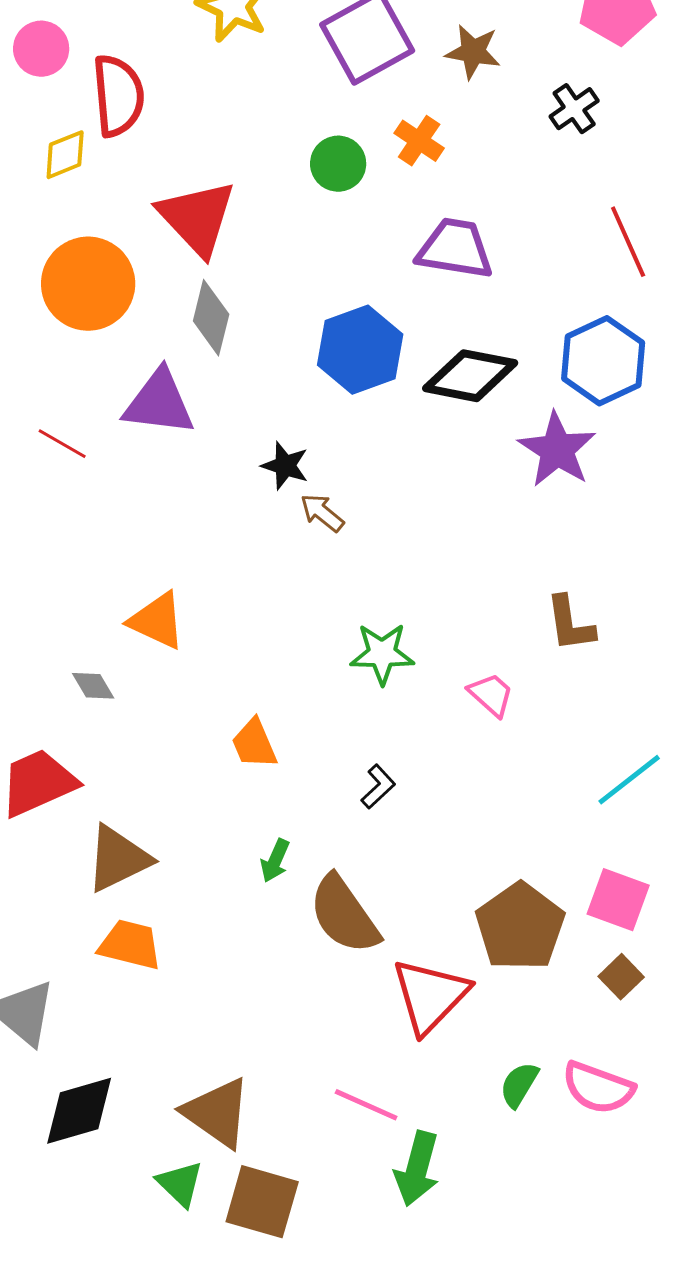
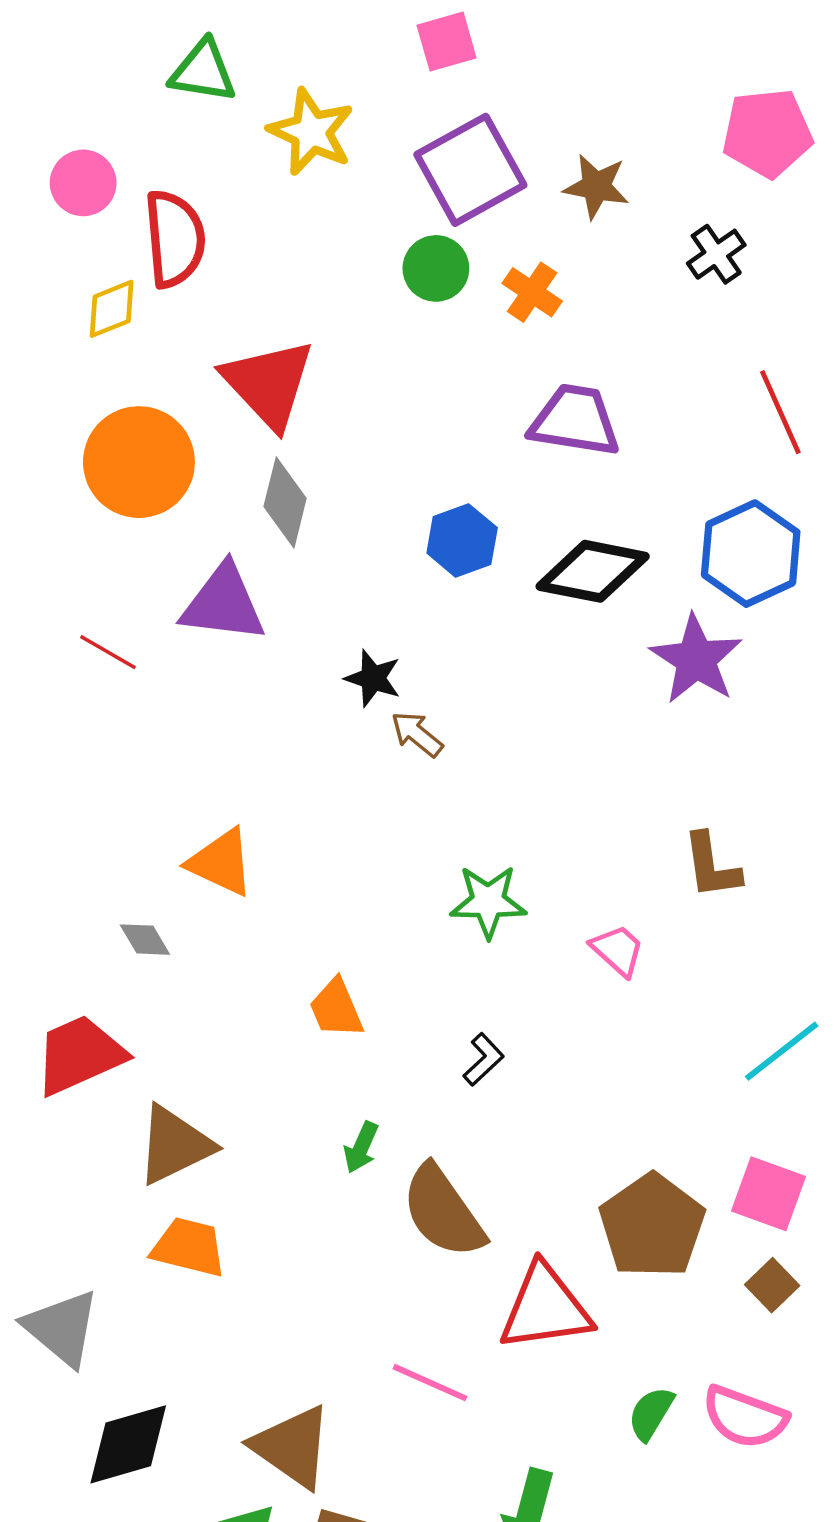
green circle: (338, 164) -> (436, 268), moved
blue hexagon: (360, 350) -> (462, 540), size x0.7
red triangle: (430, 996) -> (545, 1308), turned 38
pink line: (366, 1105) -> (430, 1383), moved

